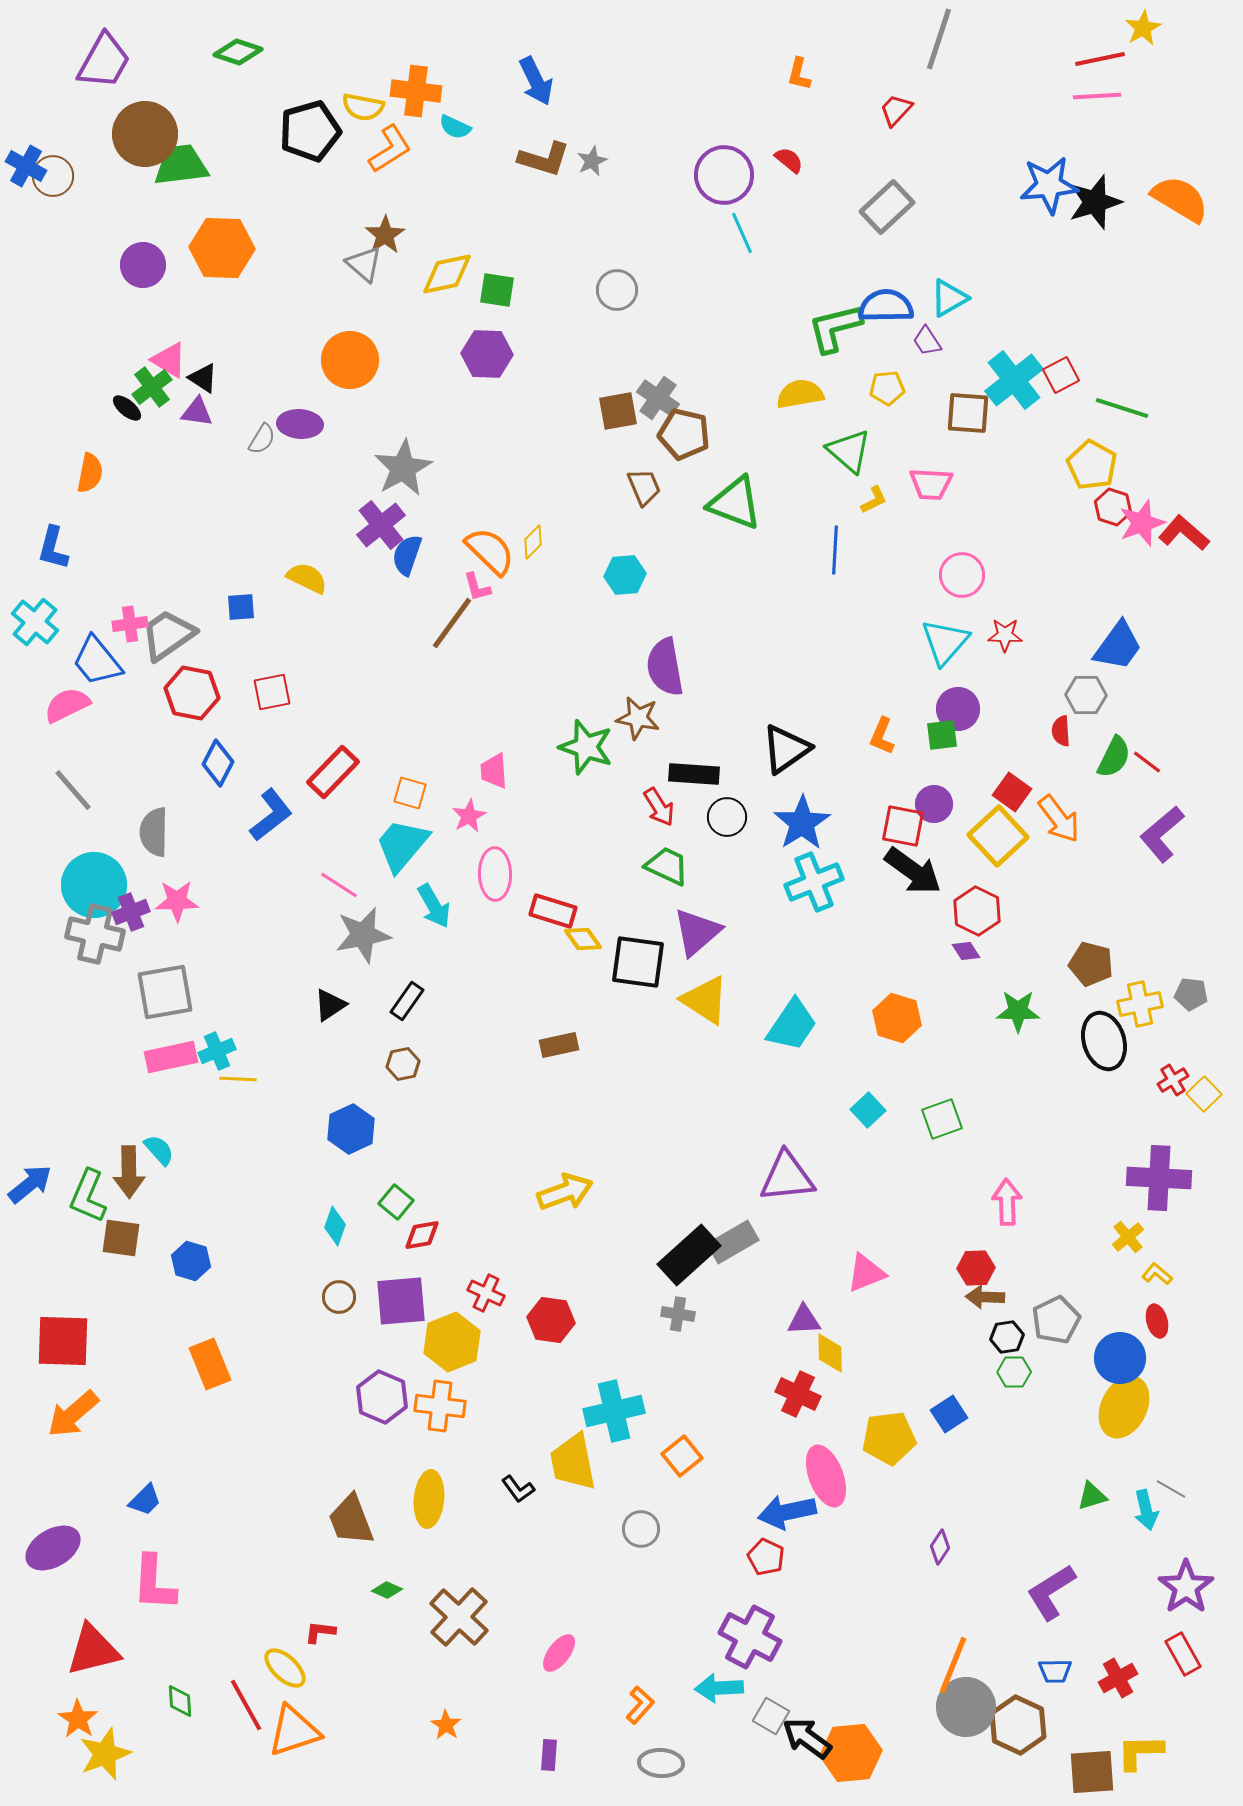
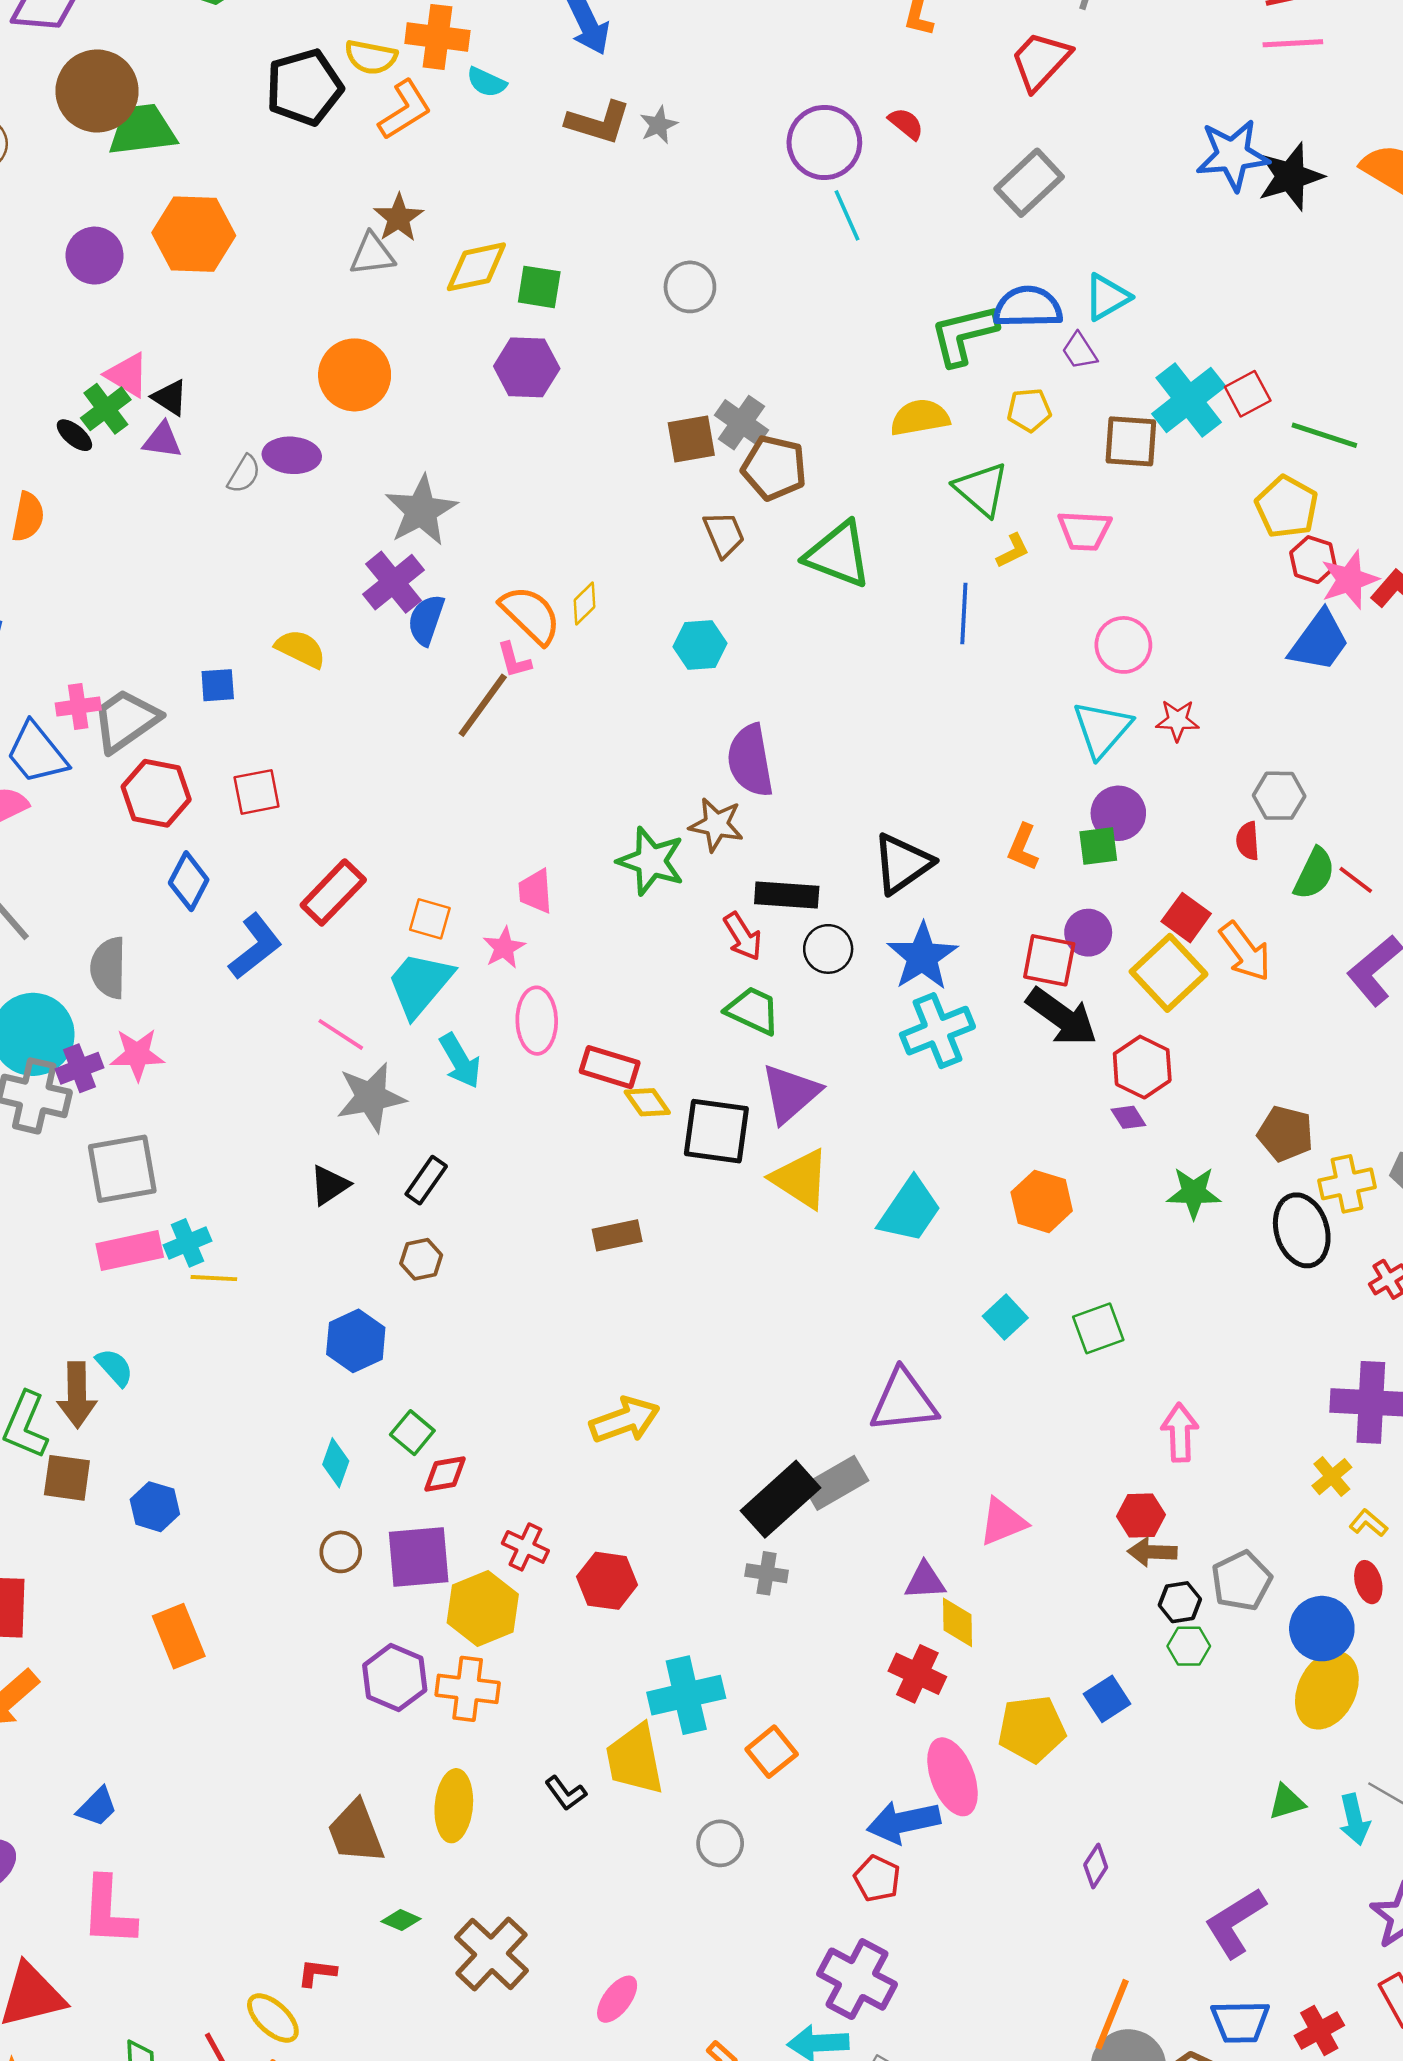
red trapezoid: (896, 110) -> (1040, 61), size x1.5
gray triangle: (364, 264) -> (372, 254), turned -48
blue trapezoid: (1118, 646) -> (1319, 641), moved
blue trapezoid: (1055, 1671) -> (1240, 2022), size x1.4

